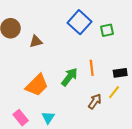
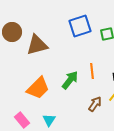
blue square: (80, 22) -> (80, 26), turned 30
brown triangle: (36, 41) -> (37, 45), size x1.6

